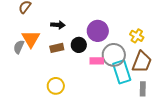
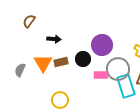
black arrow: (58, 25) -> (54, 39), moved
orange triangle: (31, 39) -> (43, 63), moved
gray semicircle: (19, 47) -> (20, 70), moved

